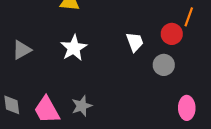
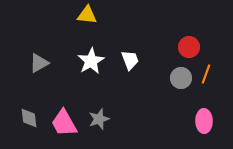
orange line: (189, 17) -> (206, 74), moved
white trapezoid: (135, 42) -> (130, 60), moved

